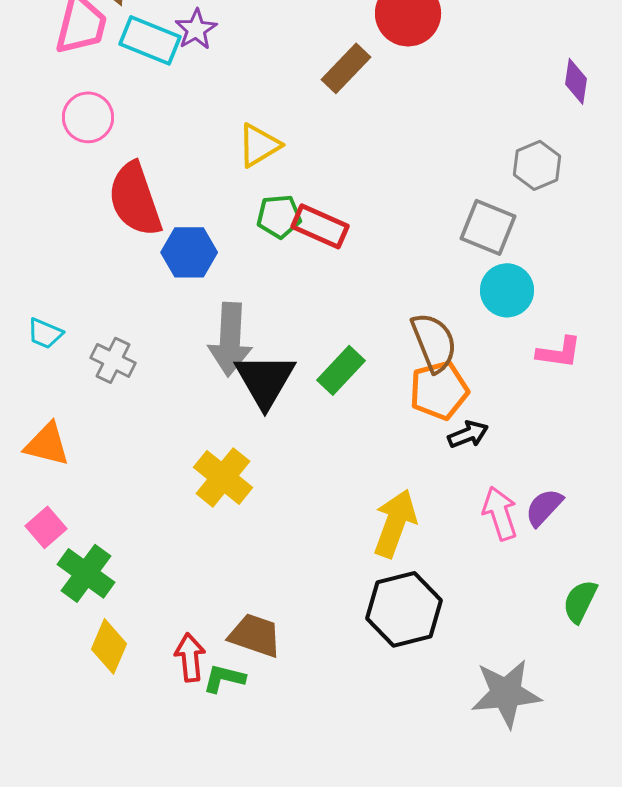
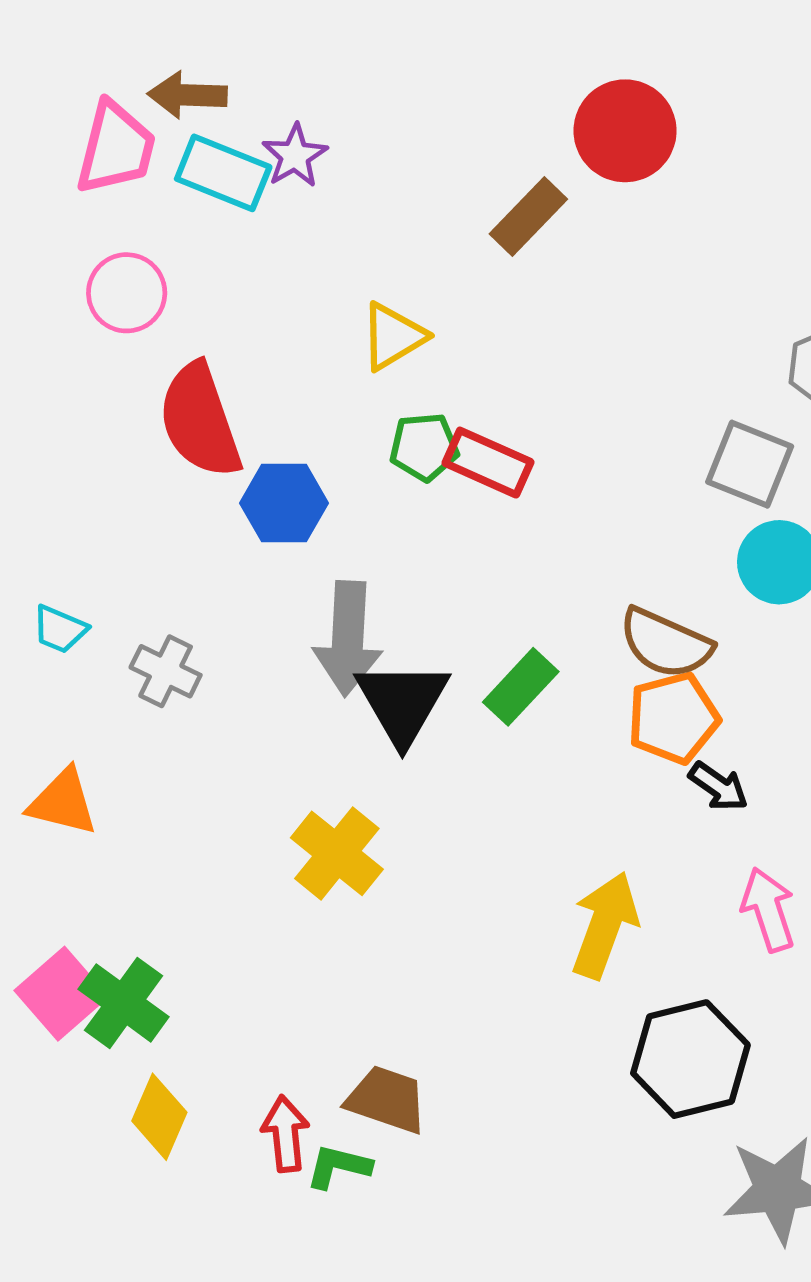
brown semicircle: (434, 342) -> (666, 643), turned 136
black arrow: (468, 434) -> (718, 786), turned 57
pink square: (46, 527) -> (61, 994), moved, size x1.4
black hexagon: (404, 609) -> (690, 1059), moved

